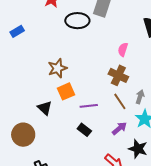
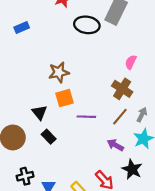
brown line: (120, 101) -> (120, 117), turned 66
purple arrow: (119, 128) -> (115, 145), turned -119
black rectangle: (84, 130) -> (49, 137), moved

